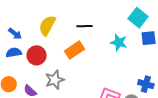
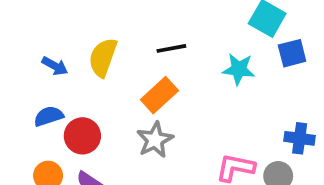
blue arrow: (15, 34) -> (55, 66), moved
red circle: (37, 55) -> (82, 136), moved
gray star: (55, 80) -> (155, 140), moved

